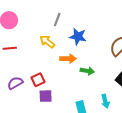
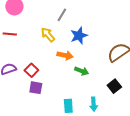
blue star: (78, 37) -> (79, 36), turned 30
red square: (38, 80) -> (31, 70), turned -32

